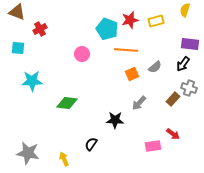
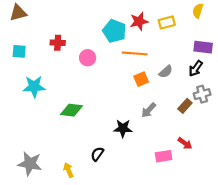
brown triangle: (17, 12) -> (18, 13), turned -36
red cross: (40, 29) -> (58, 43), moved, turned 32
gray cross: (189, 88) -> (202, 94), turned -35

